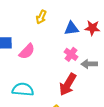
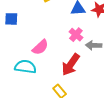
pink semicircle: (27, 51) -> (40, 47), moved

